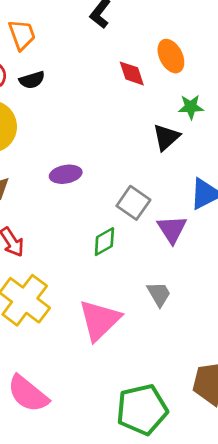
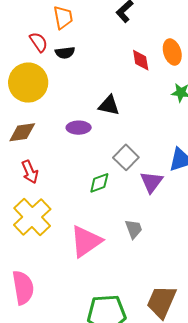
black triangle: (166, 137) -> (109, 105), moved, turned 45
pink semicircle: (28, 394) -> (23, 288), turned -148

